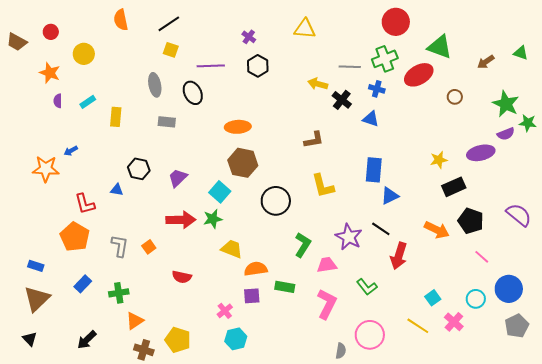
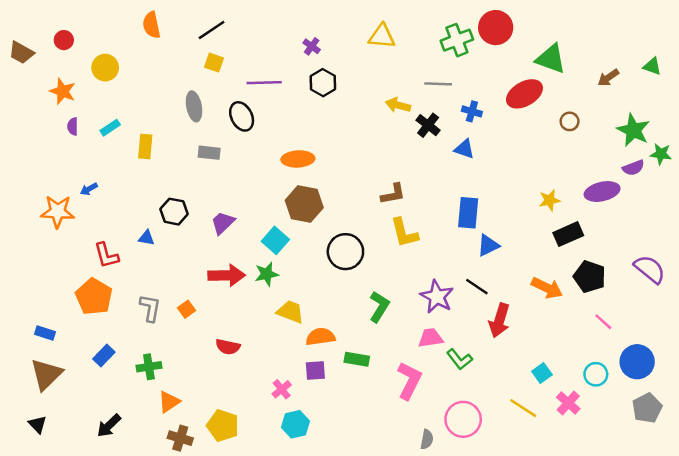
green cross: (385, 59) -> (457, 40), moved
brown L-shape: (314, 140) -> (393, 194), moved
pink trapezoid: (327, 265) -> (431, 338), moved

